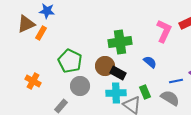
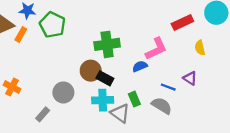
pink L-shape: (164, 31) -> (156, 49), moved, turned 40
green pentagon: (70, 61) -> (52, 25), moved
blue semicircle: (150, 62) -> (140, 66), turned -64
blue line: (176, 81) -> (168, 87), turned 32

